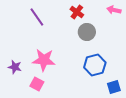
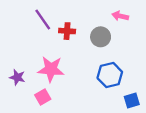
pink arrow: (114, 10) -> (120, 16), moved
red cross: (77, 12) -> (67, 31), moved, turned -32
pink square: (37, 84) -> (43, 97), turned 32

